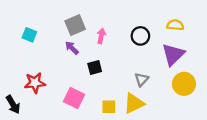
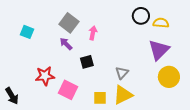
gray square: (75, 25) -> (69, 23), turned -30
black circle: (140, 36) -> (141, 16), moved
gray triangle: (142, 79) -> (122, 73), moved
red star: (35, 83) -> (45, 76), moved

